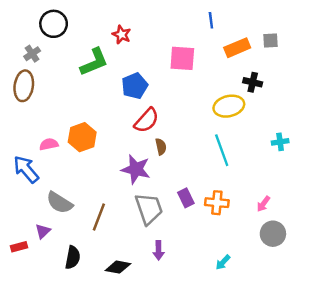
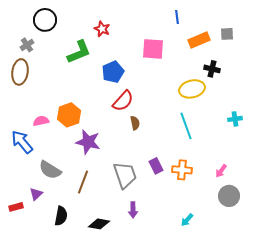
purple star: (136, 169) -> (88, 142), moved

